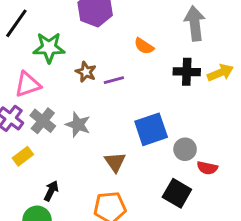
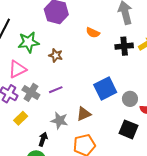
purple line: (114, 80) -> (56, 90), moved
gray star: (78, 125) -> (59, 121), moved
brown triangle: (115, 162) -> (84, 114), turned 49

